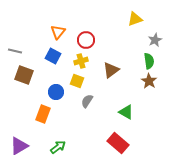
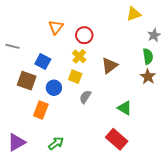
blue square: (53, 56) -> (43, 61), moved
yellow cross: (81, 61) -> (79, 56), turned -32
brown square: (24, 75) -> (27, 81), moved

